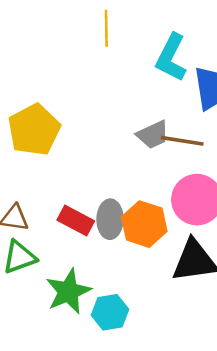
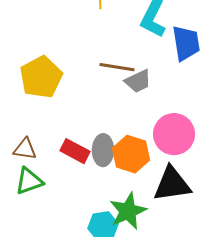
brown line: (182, 141) -> (117, 67), moved
green star: (68, 291) -> (128, 211), moved

